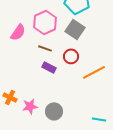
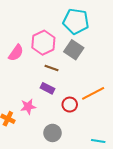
brown line: (45, 48) -> (51, 68), moved
red circle: (71, 56) -> (70, 105), moved
pink star: (30, 106) -> (28, 107), moved

